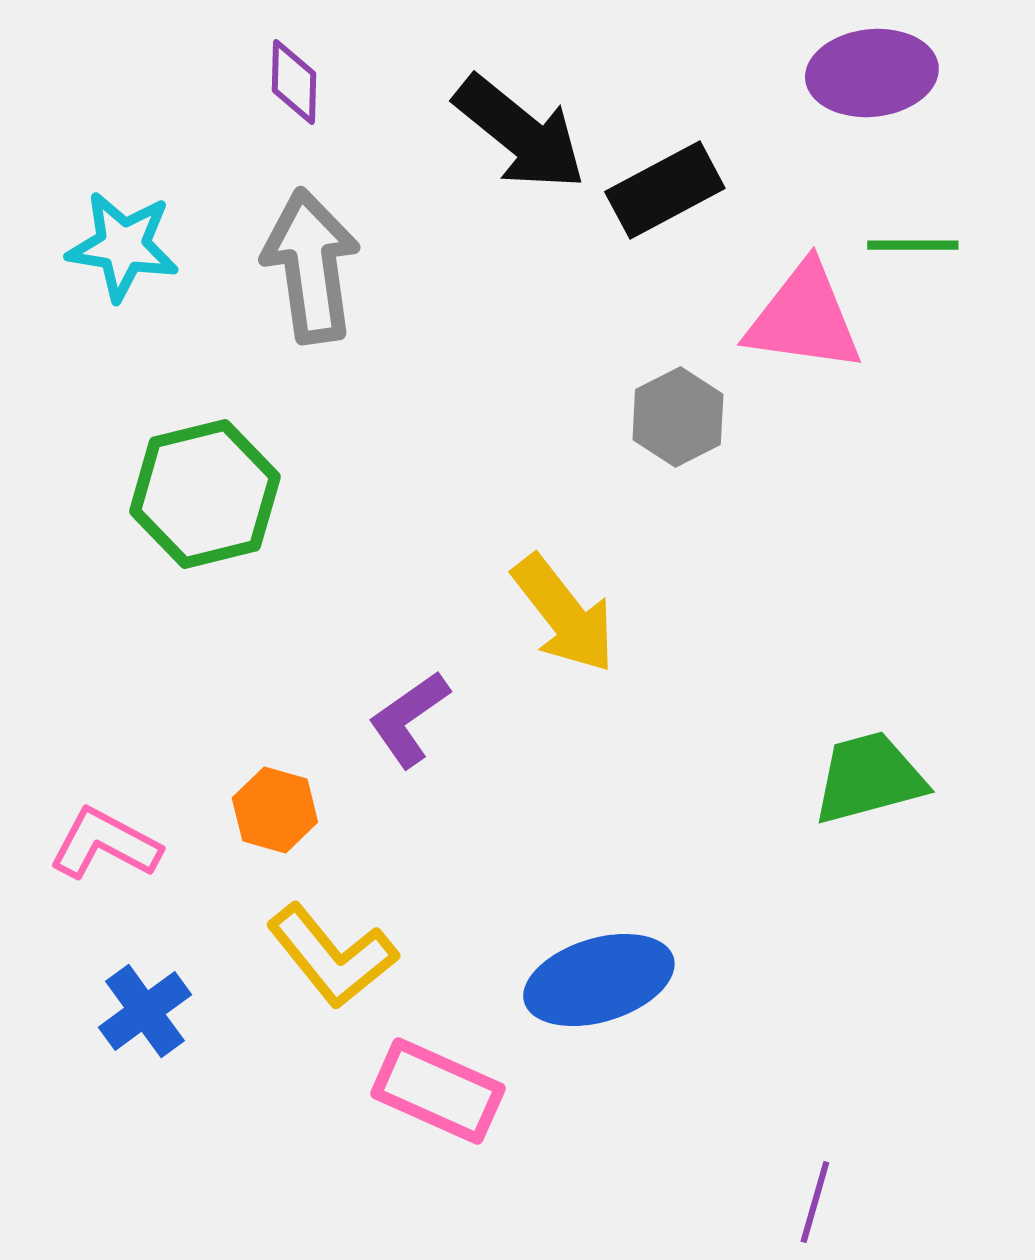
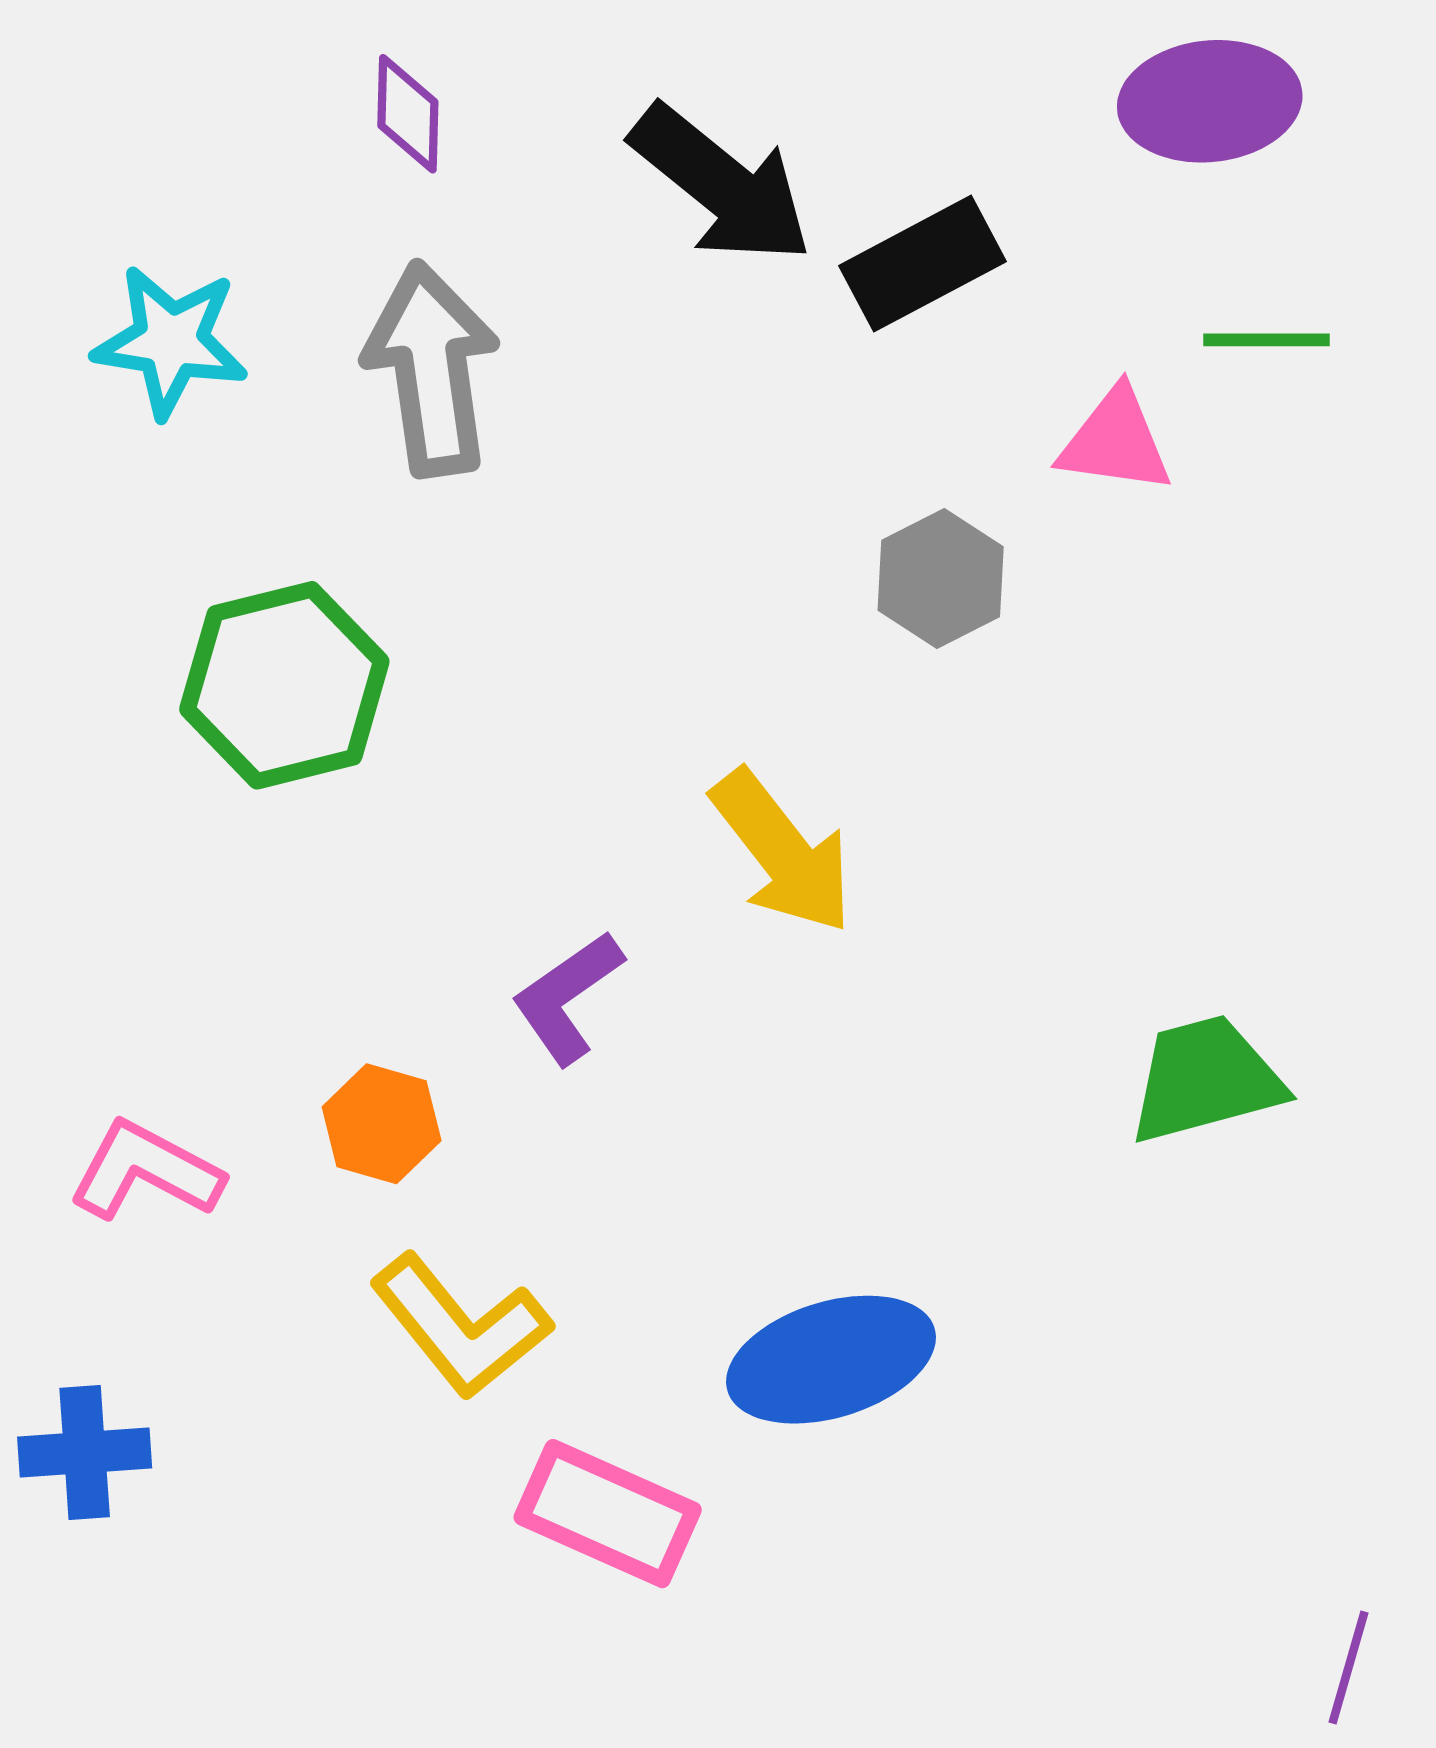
pink triangle: (804, 318) -> (1115, 441), size x0.7
blue cross: (145, 1011) -> (85, 1453), moved, turned 32
purple line: (815, 1202) -> (1348, 1668), moved

